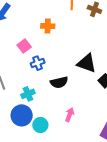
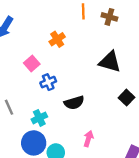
orange cross: (48, 26) -> (57, 39), turned -32
black triangle: (87, 63) -> (110, 62), moved

